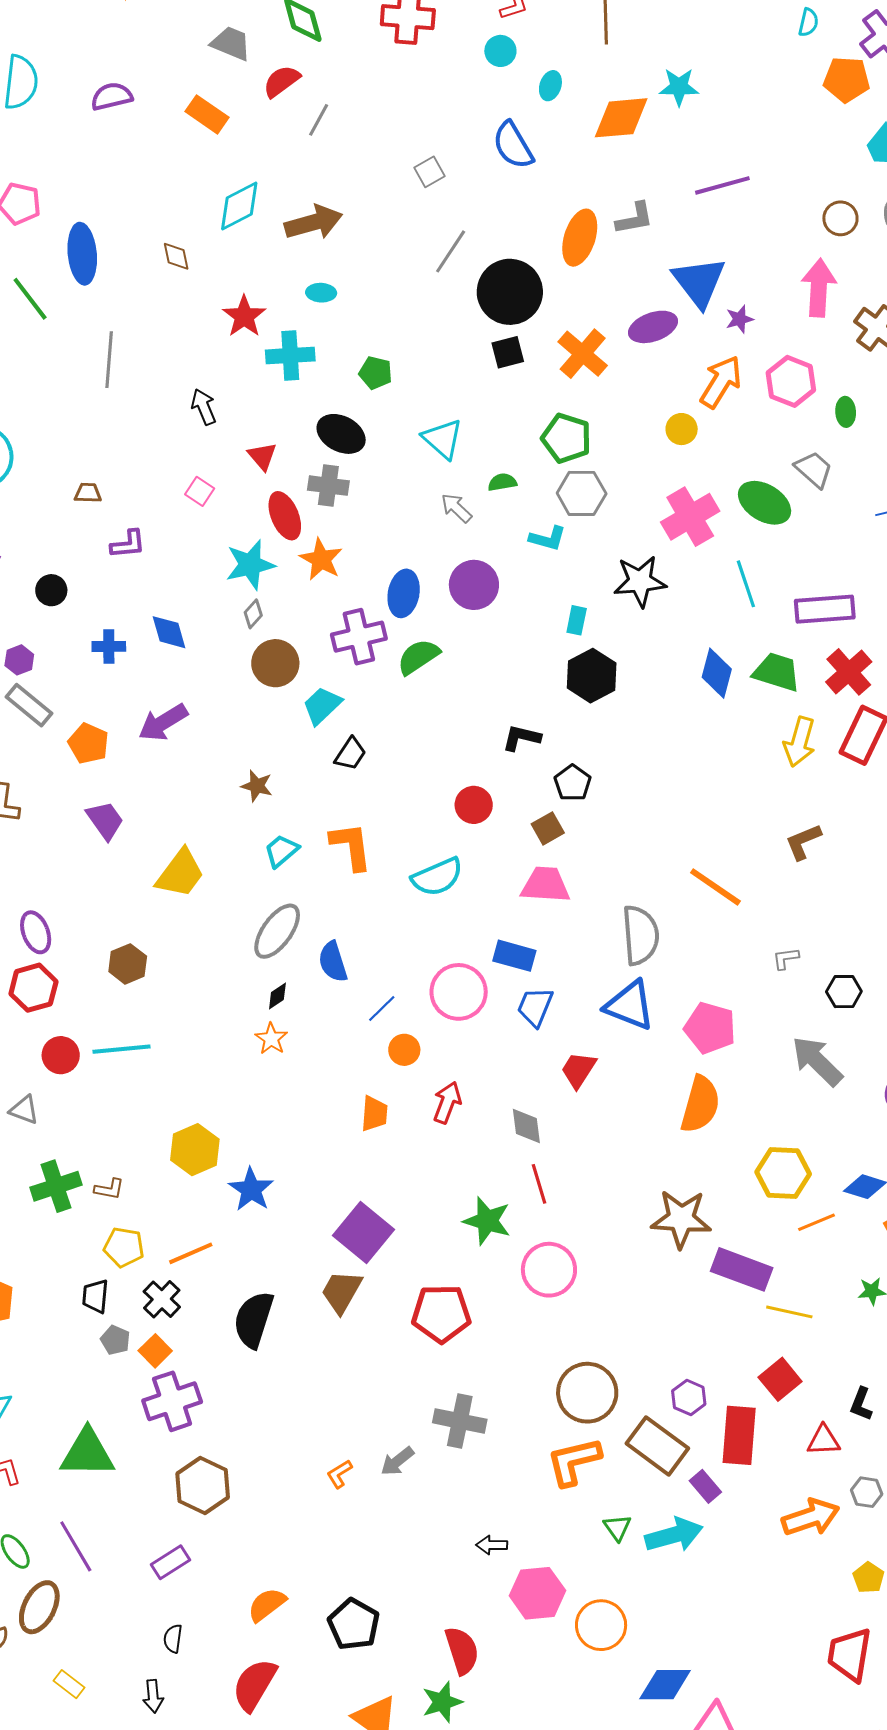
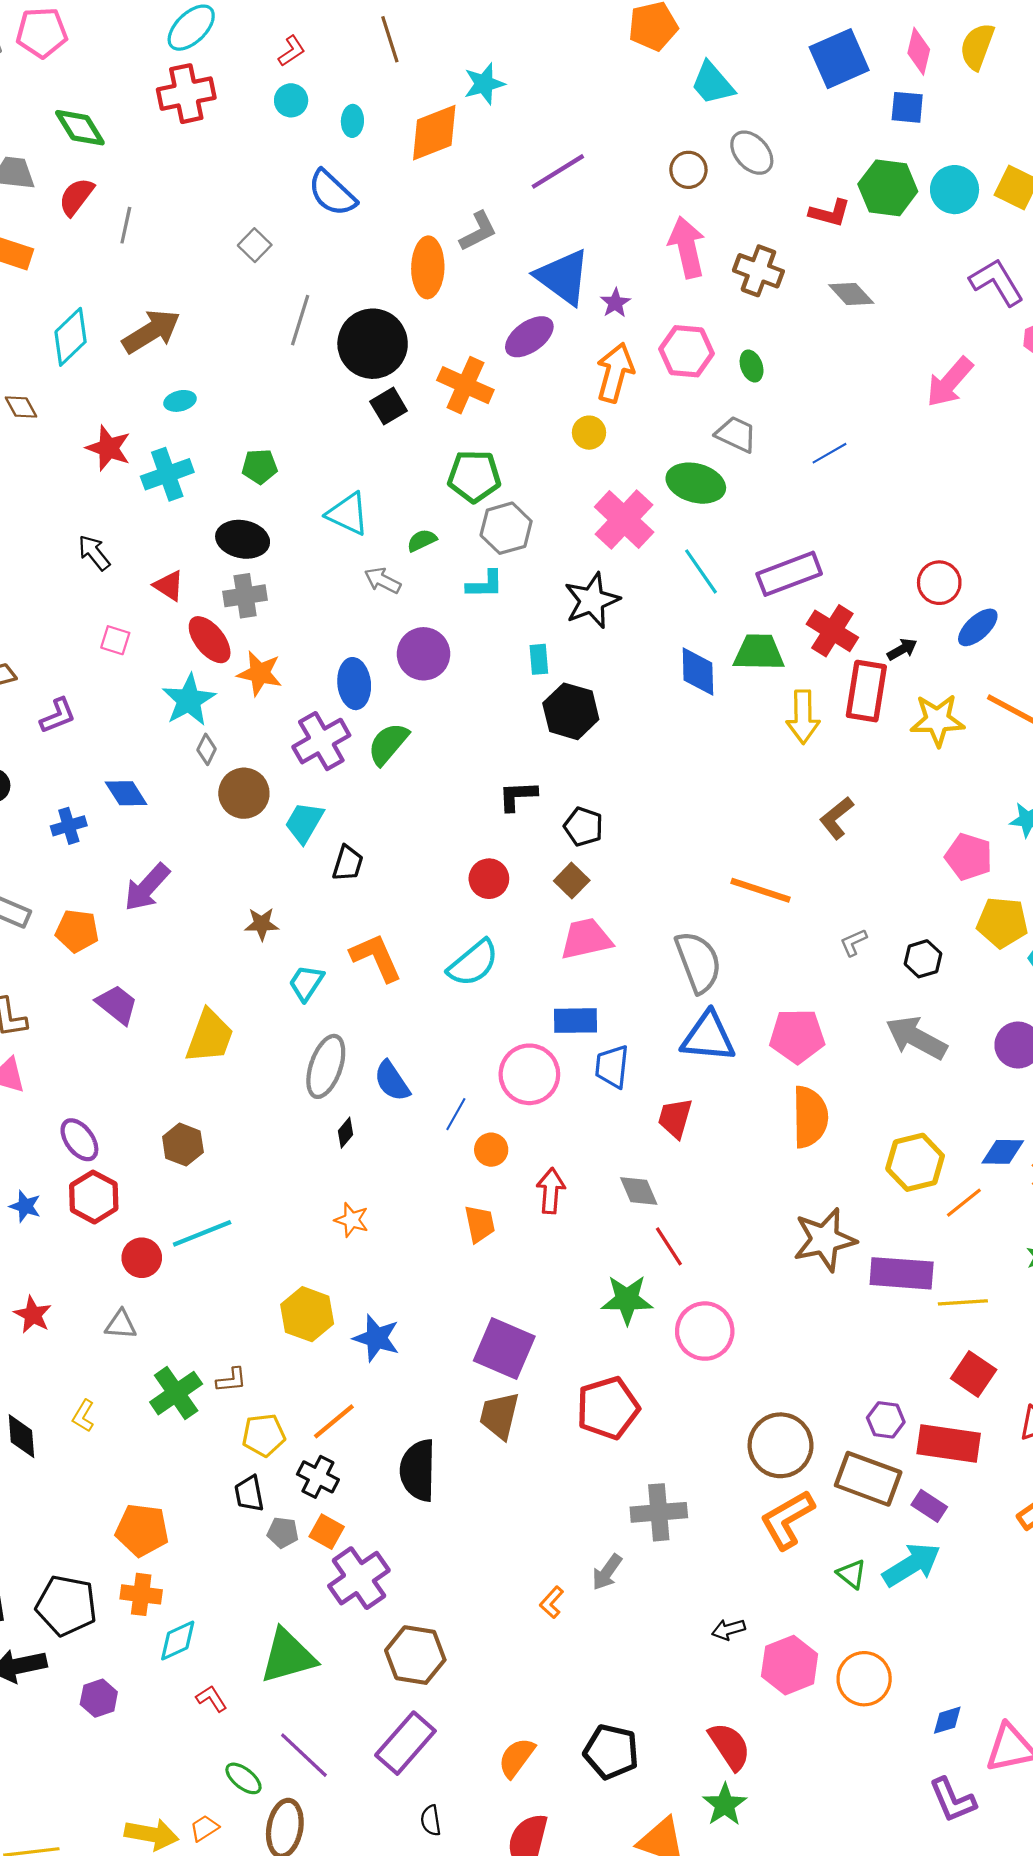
orange star: (271, 1039) -> (352, 1220), moved
red rectangle: (739, 1435) -> (949, 1443), turned -70
purple rectangle: (171, 1562) -> (405, 1743), size x1.5
blue diamond: (665, 1685) -> (947, 1720), size x0.6

